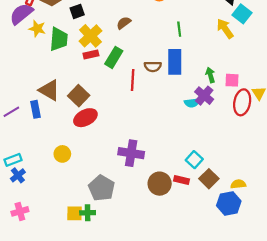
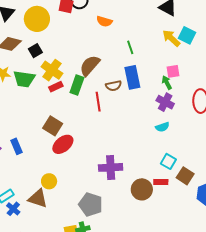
cyan square: (242, 14) -> (187, 35), moved
brown semicircle: (124, 23) -> (90, 66), moved, size x1.6
green trapezoid: (59, 39) -> (24, 79), turned 105
pink square: (232, 80) -> (173, 71), moved
brown triangle: (49, 90) -> (38, 198), moved
cyan semicircle: (192, 103) -> (162, 127), moved

